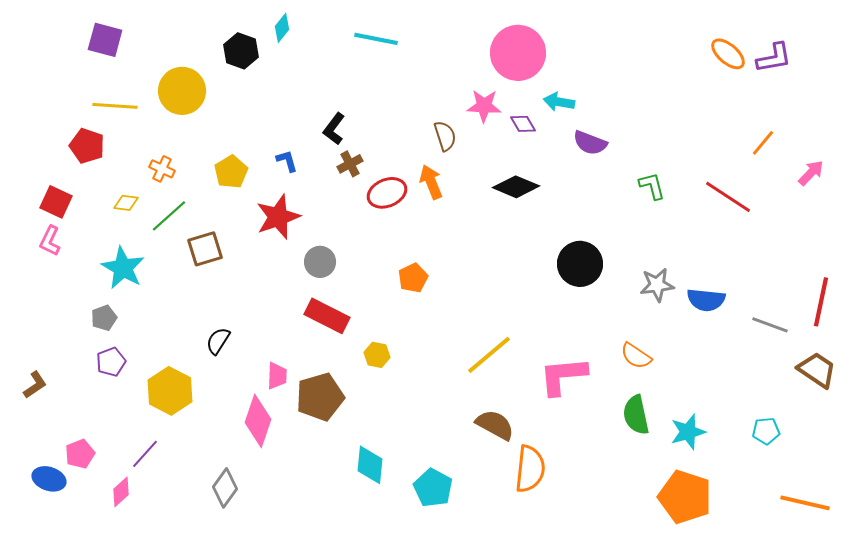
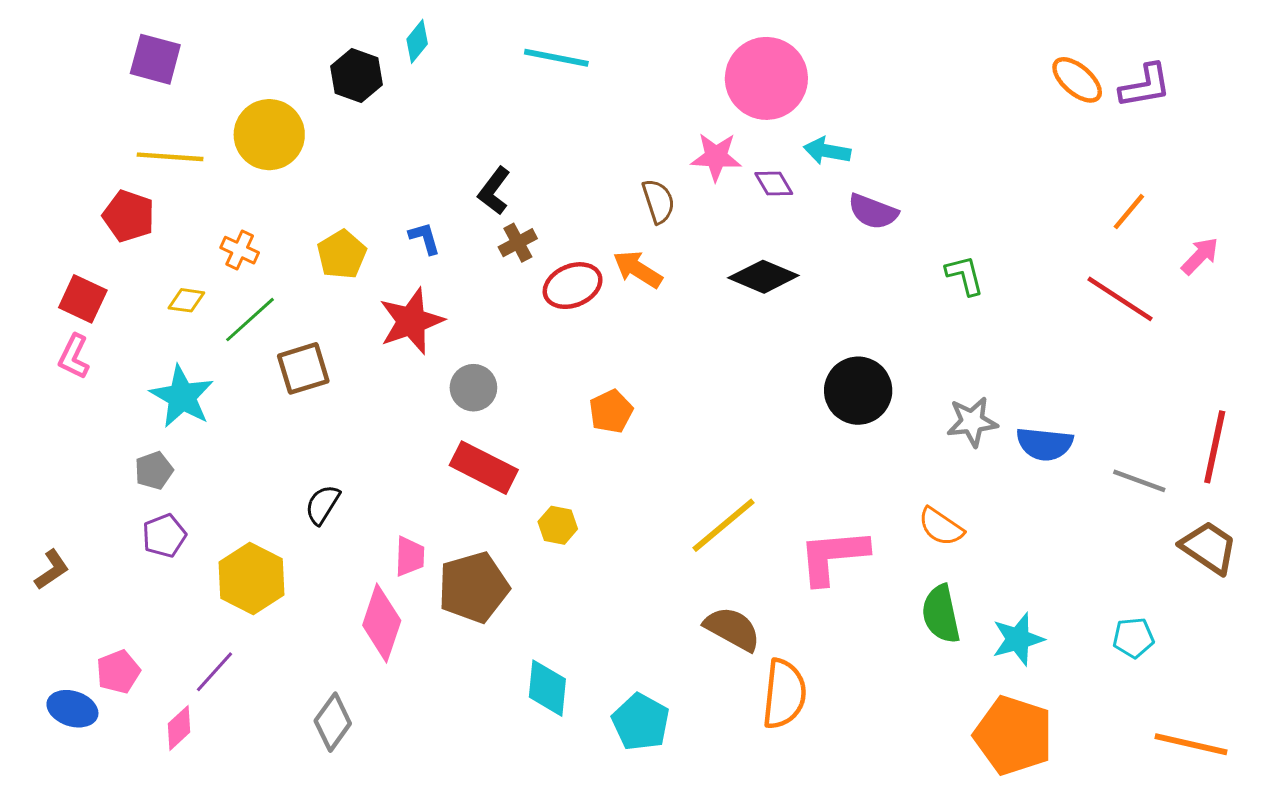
orange arrow: (431, 182) -> (638, 269), turned -36
red line: (728, 197) -> (1120, 299), moved

